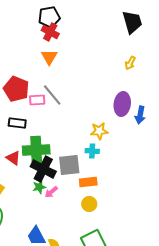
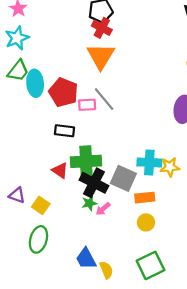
orange triangle: (49, 57) -> (101, 56), size x1.5
yellow star: (99, 131) -> (170, 167), moved
cyan cross: (92, 151) -> (149, 162), size x1.5
gray square: (69, 165) -> (123, 178), turned 30

